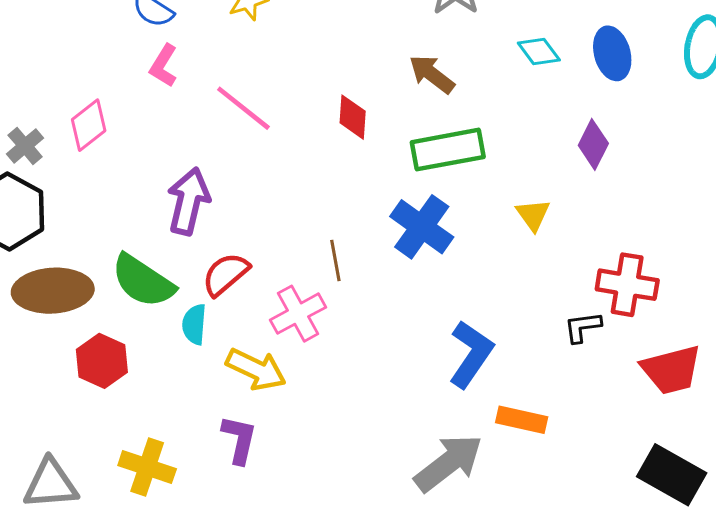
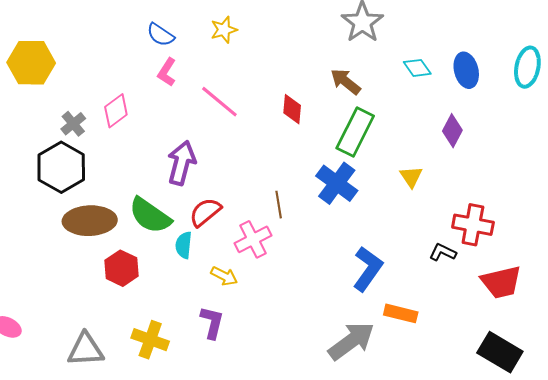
green rectangle: (448, 150) -> (355, 132), turned -54
black L-shape: (583, 327) -> (443, 252), turned 32
yellow arrow: (256, 369) -> (224, 276), size x0.7

